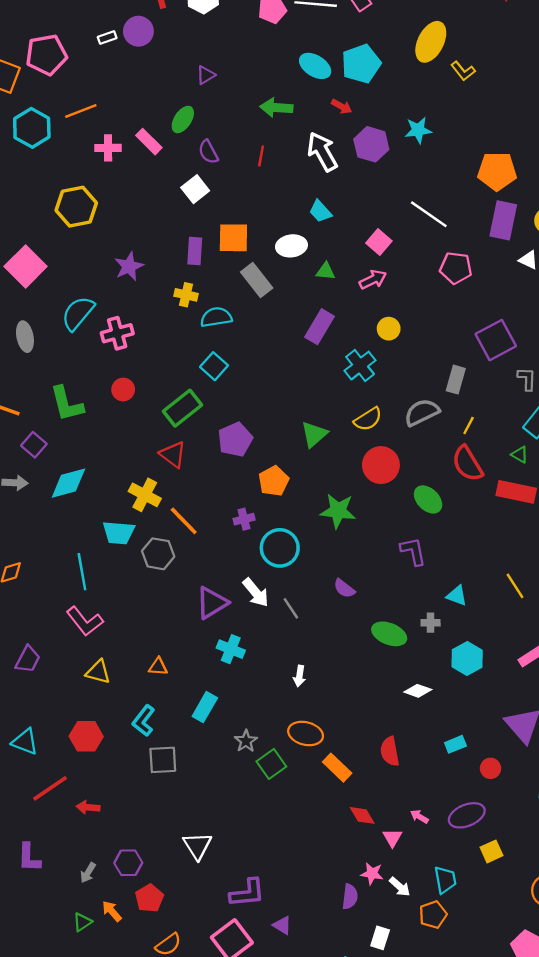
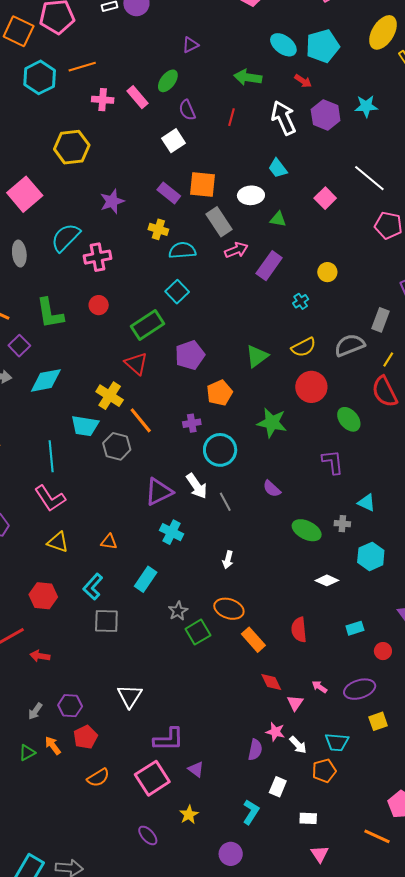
purple rectangle: (195, 251) -> (169, 193), turned -60
pink arrow: (373, 280) -> (236, 250), moved
cyan cross: (360, 366) -> (301, 301), size x0.6
cyan trapezoid: (445, 880) -> (337, 742), turned 100

